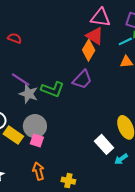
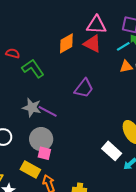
orange diamond: (89, 50) -> (66, 43), moved, turned 35
purple line: (21, 80) -> (48, 111), moved
green L-shape: (53, 89) -> (33, 69), moved, turned -140
yellow rectangle: (13, 135) -> (30, 170), moved

